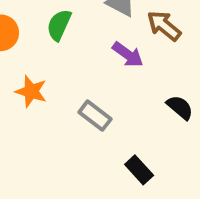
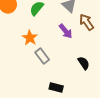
orange star: (31, 91) -> (30, 38), moved
black rectangle: (139, 170) -> (56, 88), turned -48

